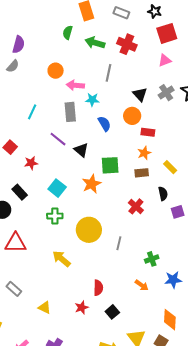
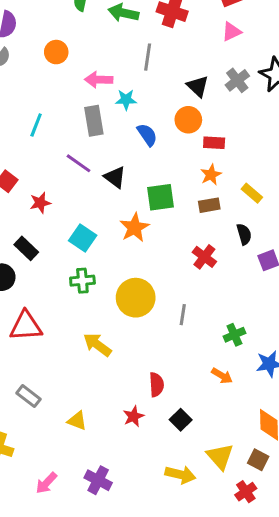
orange circle: (56, 71) -> (56, 52), moved

